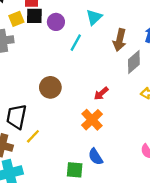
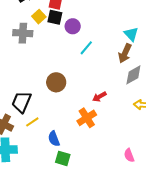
cyan triangle: (94, 17) -> (131, 34), moved, turned -42
yellow square: (16, 19) -> (39, 17), turned -32
blue semicircle: (96, 157) -> (54, 139), moved

